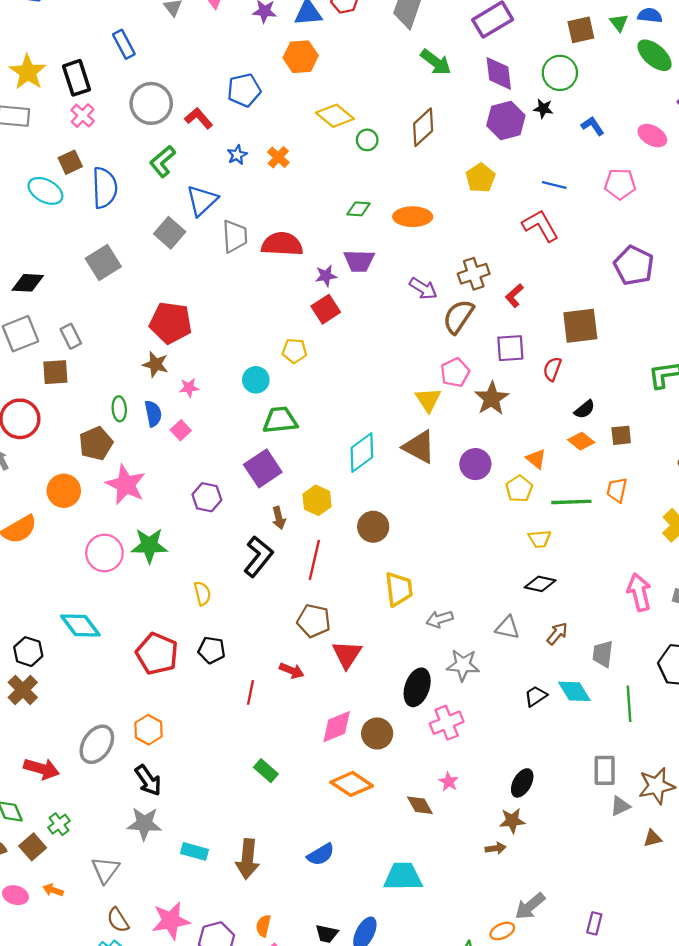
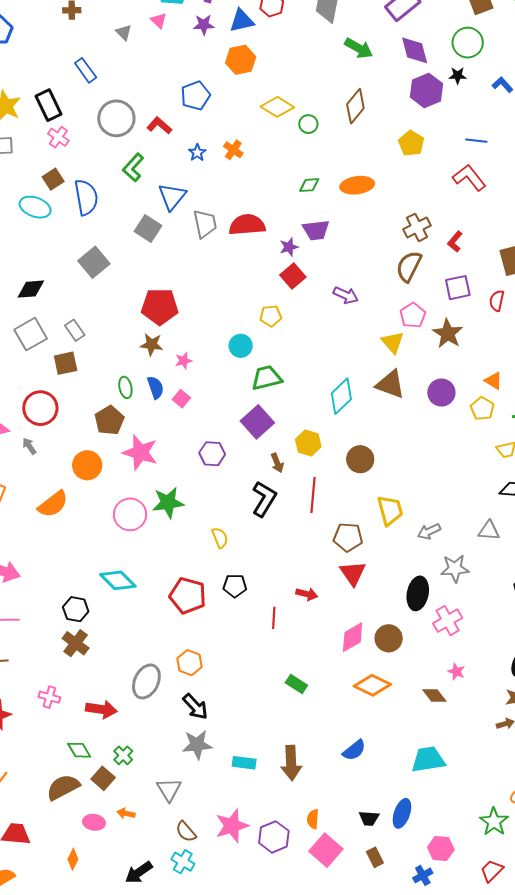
purple arrow: (423, 288) -> (346, 295), moved
brown pentagon: (314, 621) -> (348, 537), moved

